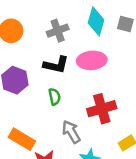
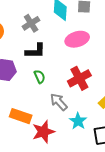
pink ellipse: (92, 60) -> (77, 39), moved

